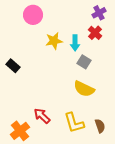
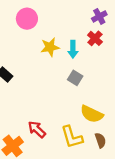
gray square: (84, 62) -> (75, 78), moved
yellow semicircle: (84, 89) -> (92, 114), moved

